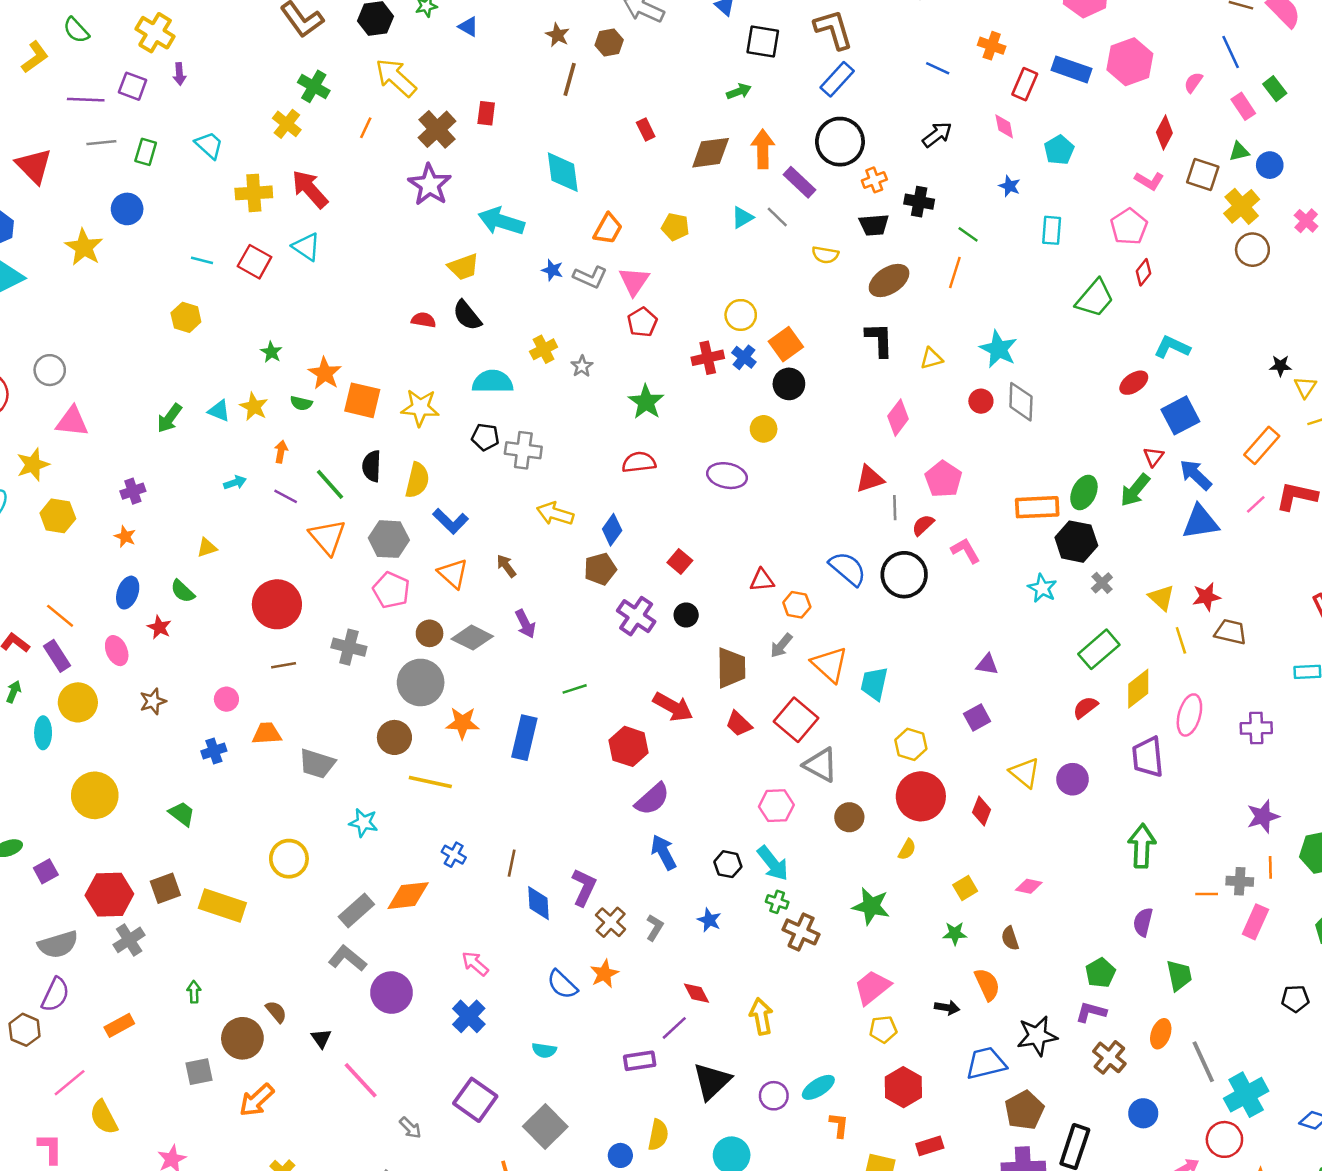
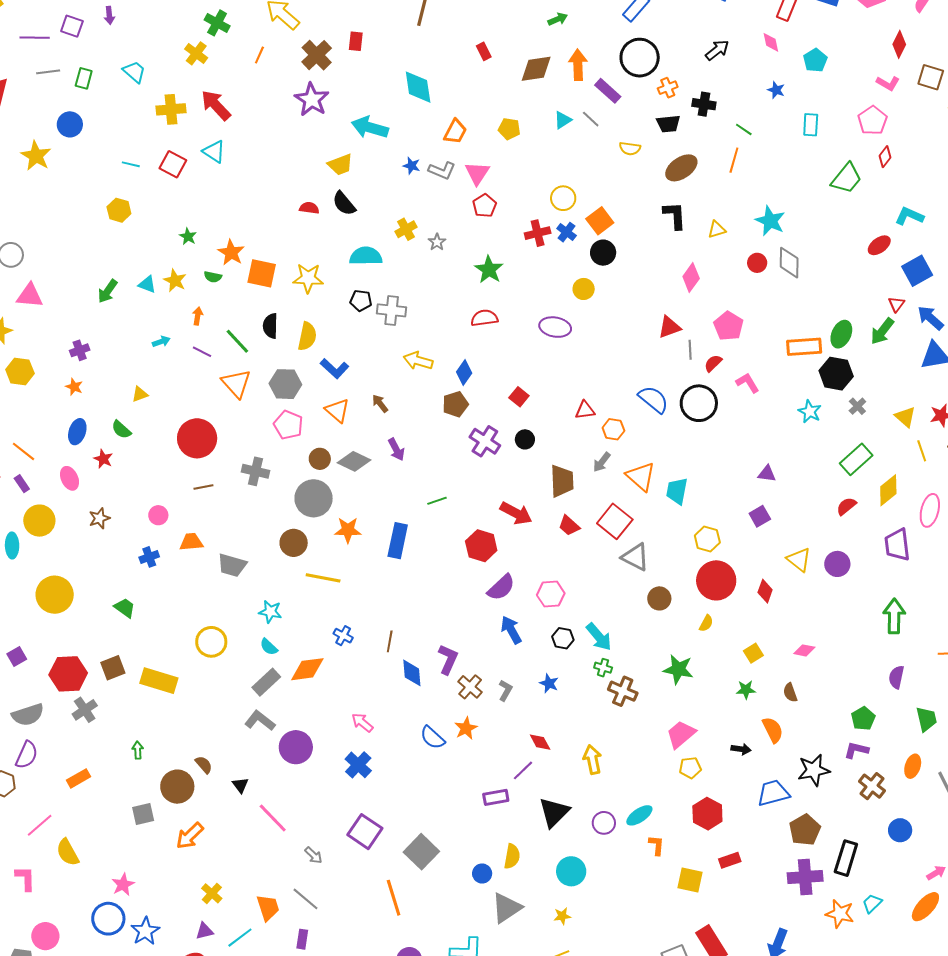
purple rectangle: (57, 656) -> (22, 484), size x0.7
pink hexagon: (776, 806) -> (551, 594), moved
cyan semicircle: (544, 1050) -> (269, 647), moved, turned 36

